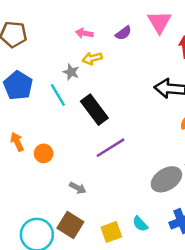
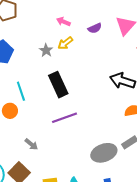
yellow arrow: (92, 58) -> (65, 43), turned -35
cyan line: (58, 95) -> (21, 91), moved

